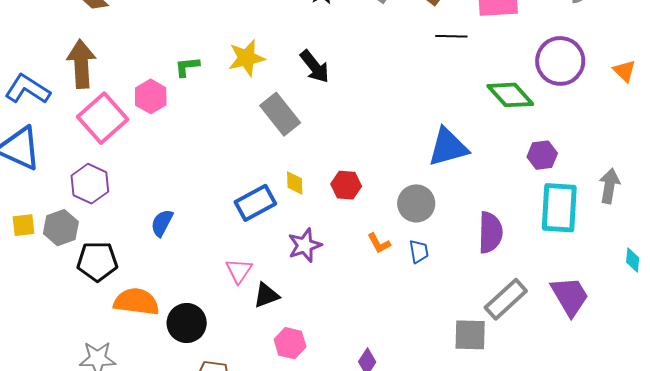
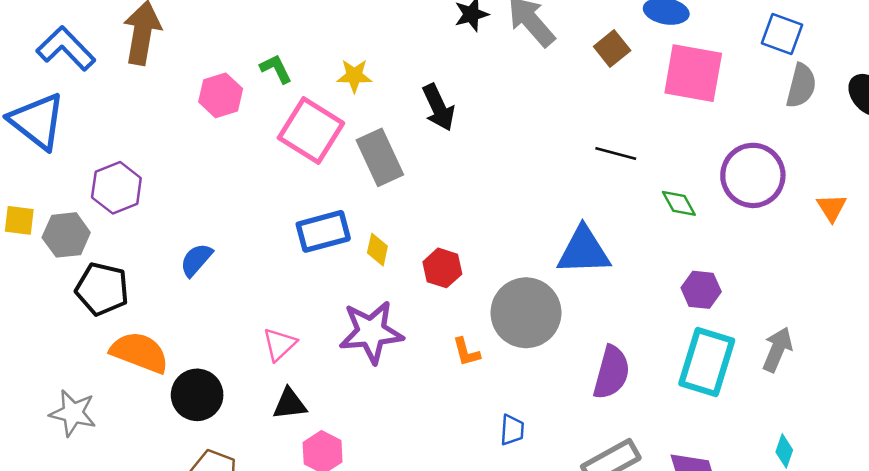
black line: (451, 36) -> (616, 154), moved
yellow star: (247, 58) -> (354, 76), size x0.7
green L-shape: (187, 67) -> (276, 69), turned 56
green diamond: (510, 95) -> (679, 203), size x0.6
pink square: (103, 118) -> (311, 130), moved, turned -30
blue rectangle: (255, 203) -> (323, 231), moved
gray circle: (416, 203) -> (526, 313), size x1.4
purple star: (305, 245) -> (371, 332), size x1.4
blue trapezoid: (419, 251) -> (512, 430), moved
black triangle: (266, 295) -> (290, 404), moved

